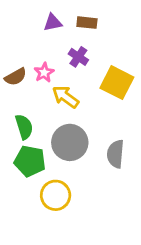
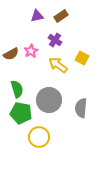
brown rectangle: (87, 23) -> (61, 16), turned -40
yellow square: (117, 83) -> (82, 58), size x0.6
yellow arrow: (66, 97) -> (58, 65), moved

